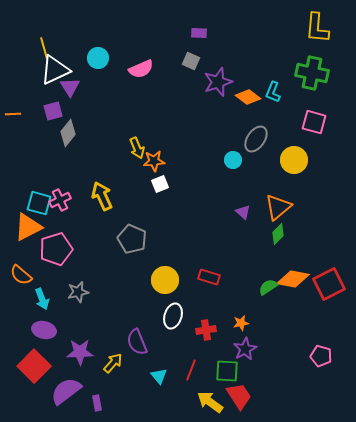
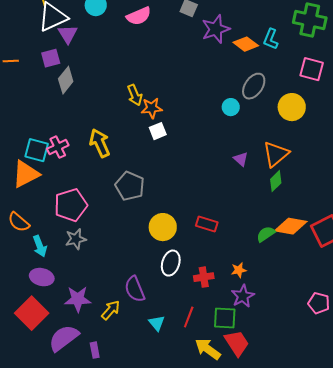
pink pentagon: (56, 249) -> (71, 205), moved

